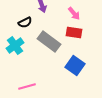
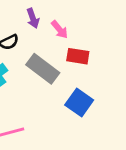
pink arrow: (74, 14) -> (60, 29), moved

